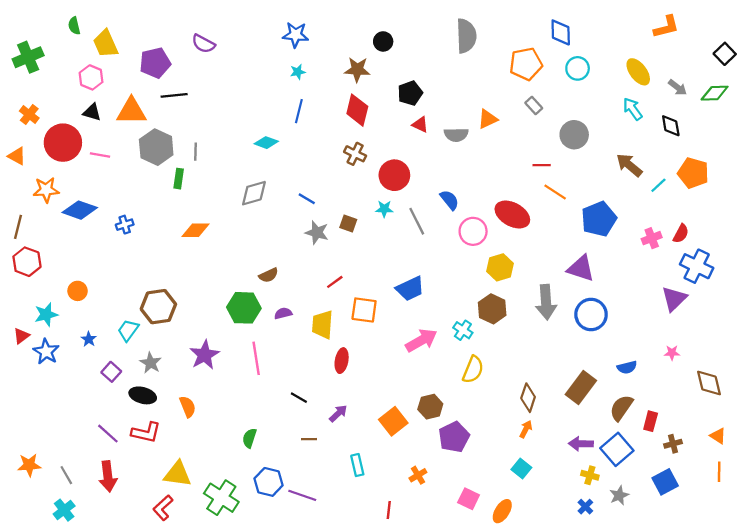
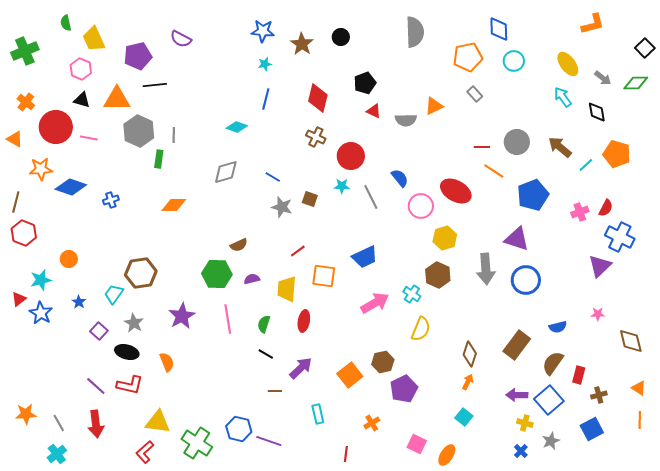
brown star: (357, 70) -> (302, 44), moved, turned 30
gray circle: (574, 135) -> (517, 142), moved
purple arrow: (338, 413) -> (301, 368), size x1.4
green semicircle: (249, 438) -> (264, 324), moved

